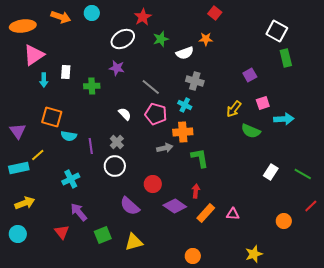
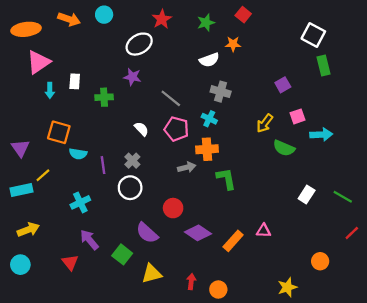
green star: (161, 39) -> (206, 23), moved
red arrow: (196, 191) -> (191, 282), moved
pink triangle: (233, 214) -> (264, 231), moved
orange circle: (284, 221) -> (320, 261), moved
green square: (103, 235) -> (122, 254), moved, turned -30

